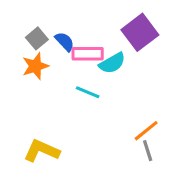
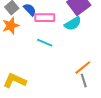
cyan semicircle: (112, 63) -> (73, 24), moved

